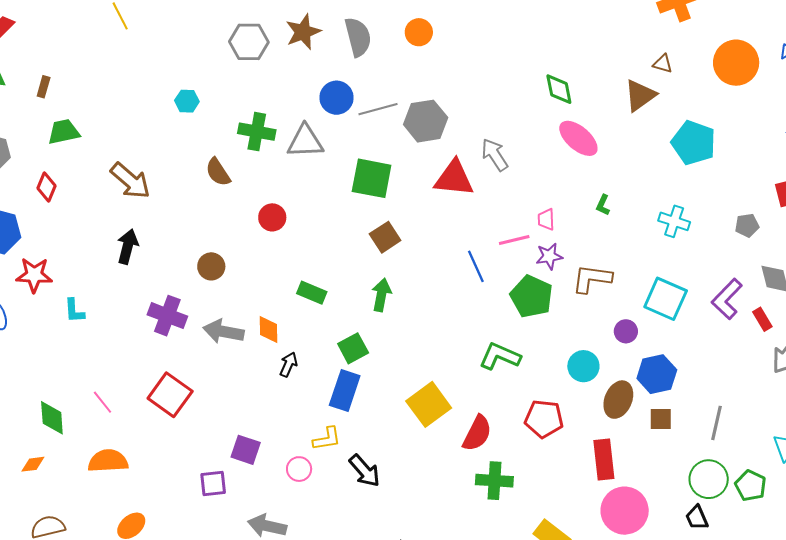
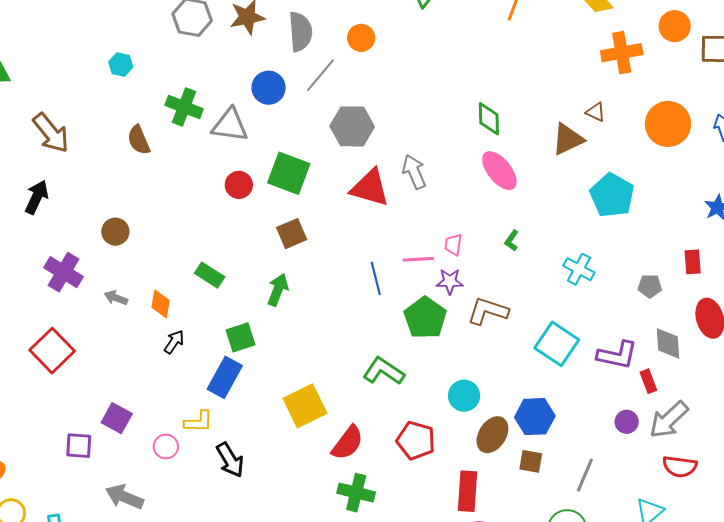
gray line: (378, 109) -> (320, 75), moved, turned -45
red circle: (272, 217) -> (239, 185), moved
purple L-shape: (727, 299) -> (617, 355), turned -132
gray arrow: (223, 331) -> (116, 298), size x0.6
purple circle: (626, 331) -> (627, 422), moved

